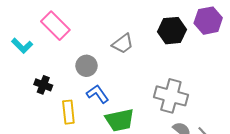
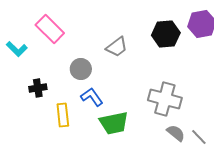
black cross: (43, 85) -> (38, 88), turned -30

